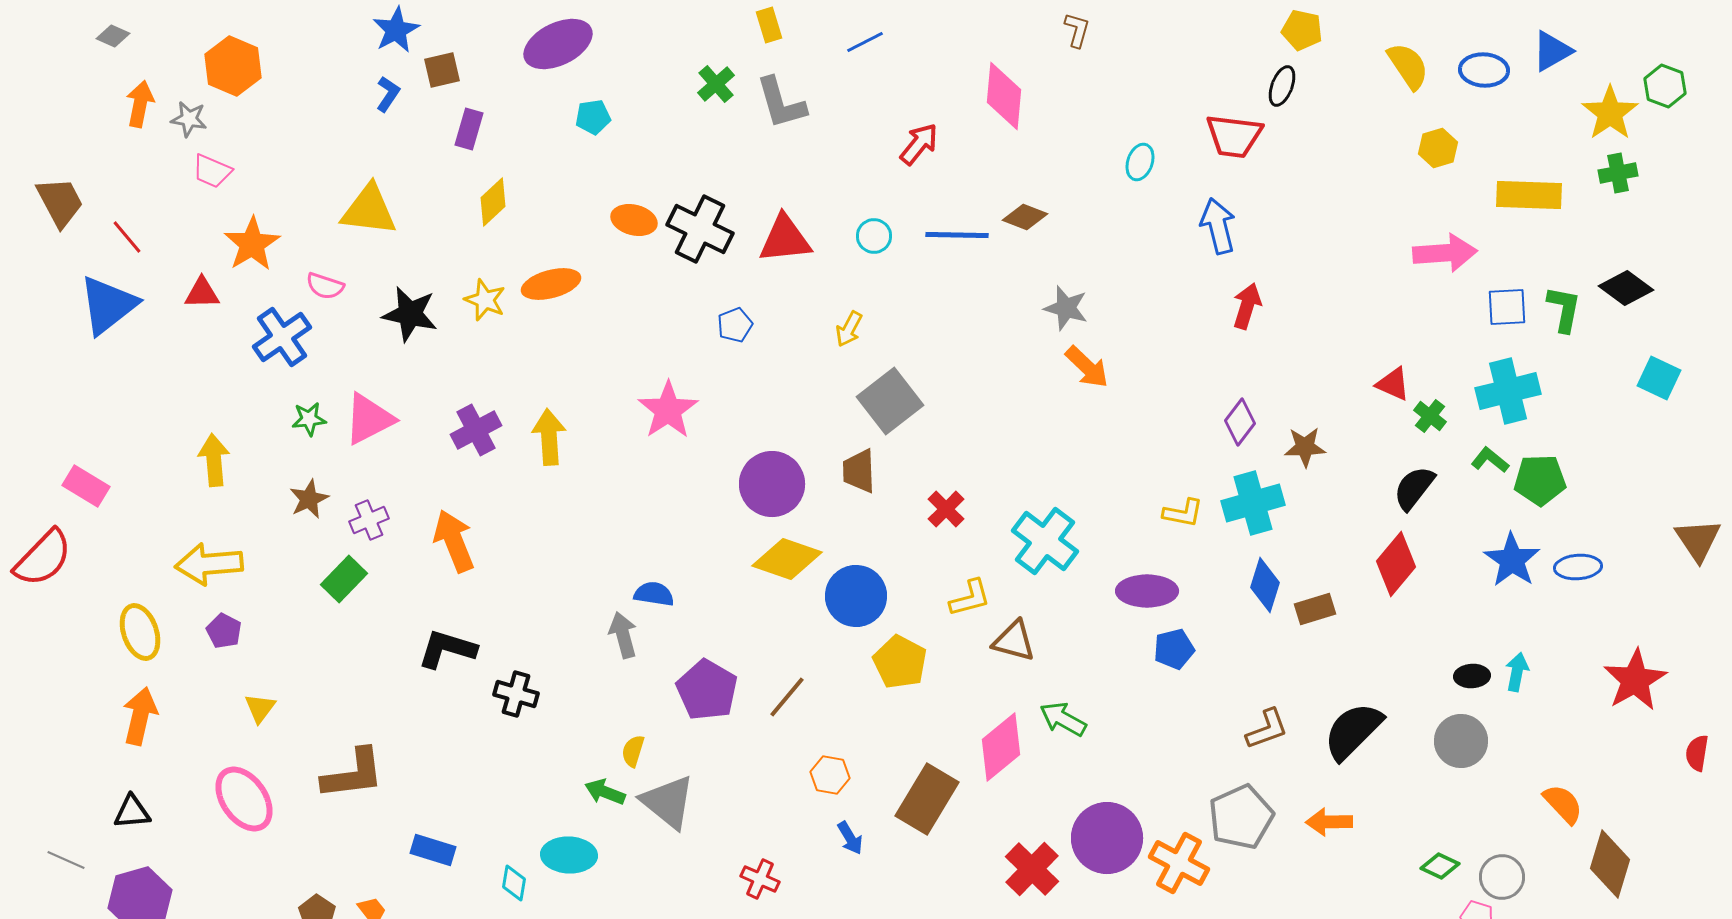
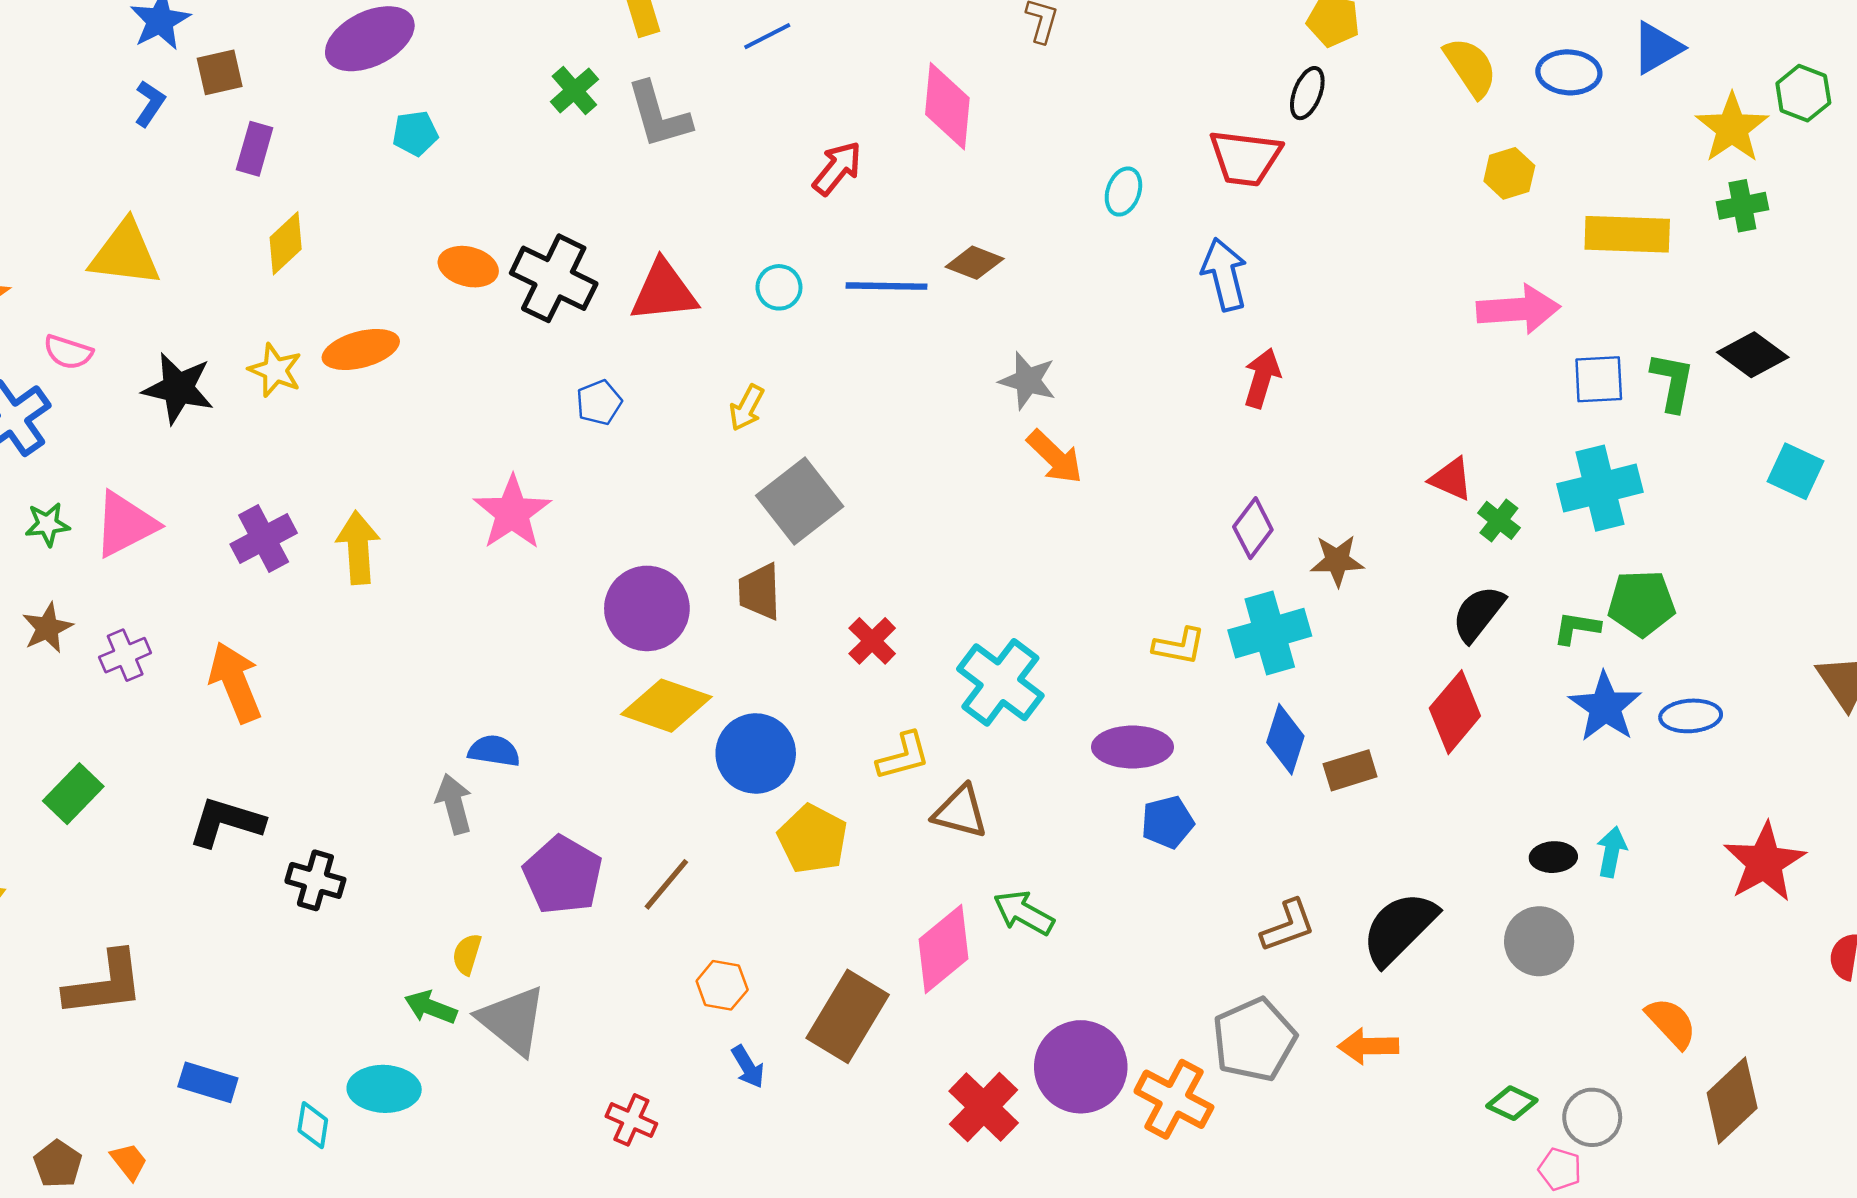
green L-shape: (1490, 460) -> (1577, 628), moved, turned -30
green rectangle: (344, 579) -> (73, 794), moved
brown diamond: (1610, 864) -> (1732, 1101), turned 30

